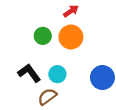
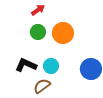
red arrow: (71, 11) -> (38, 10), moved
black L-shape: (29, 73) -> (26, 65), turned -30

